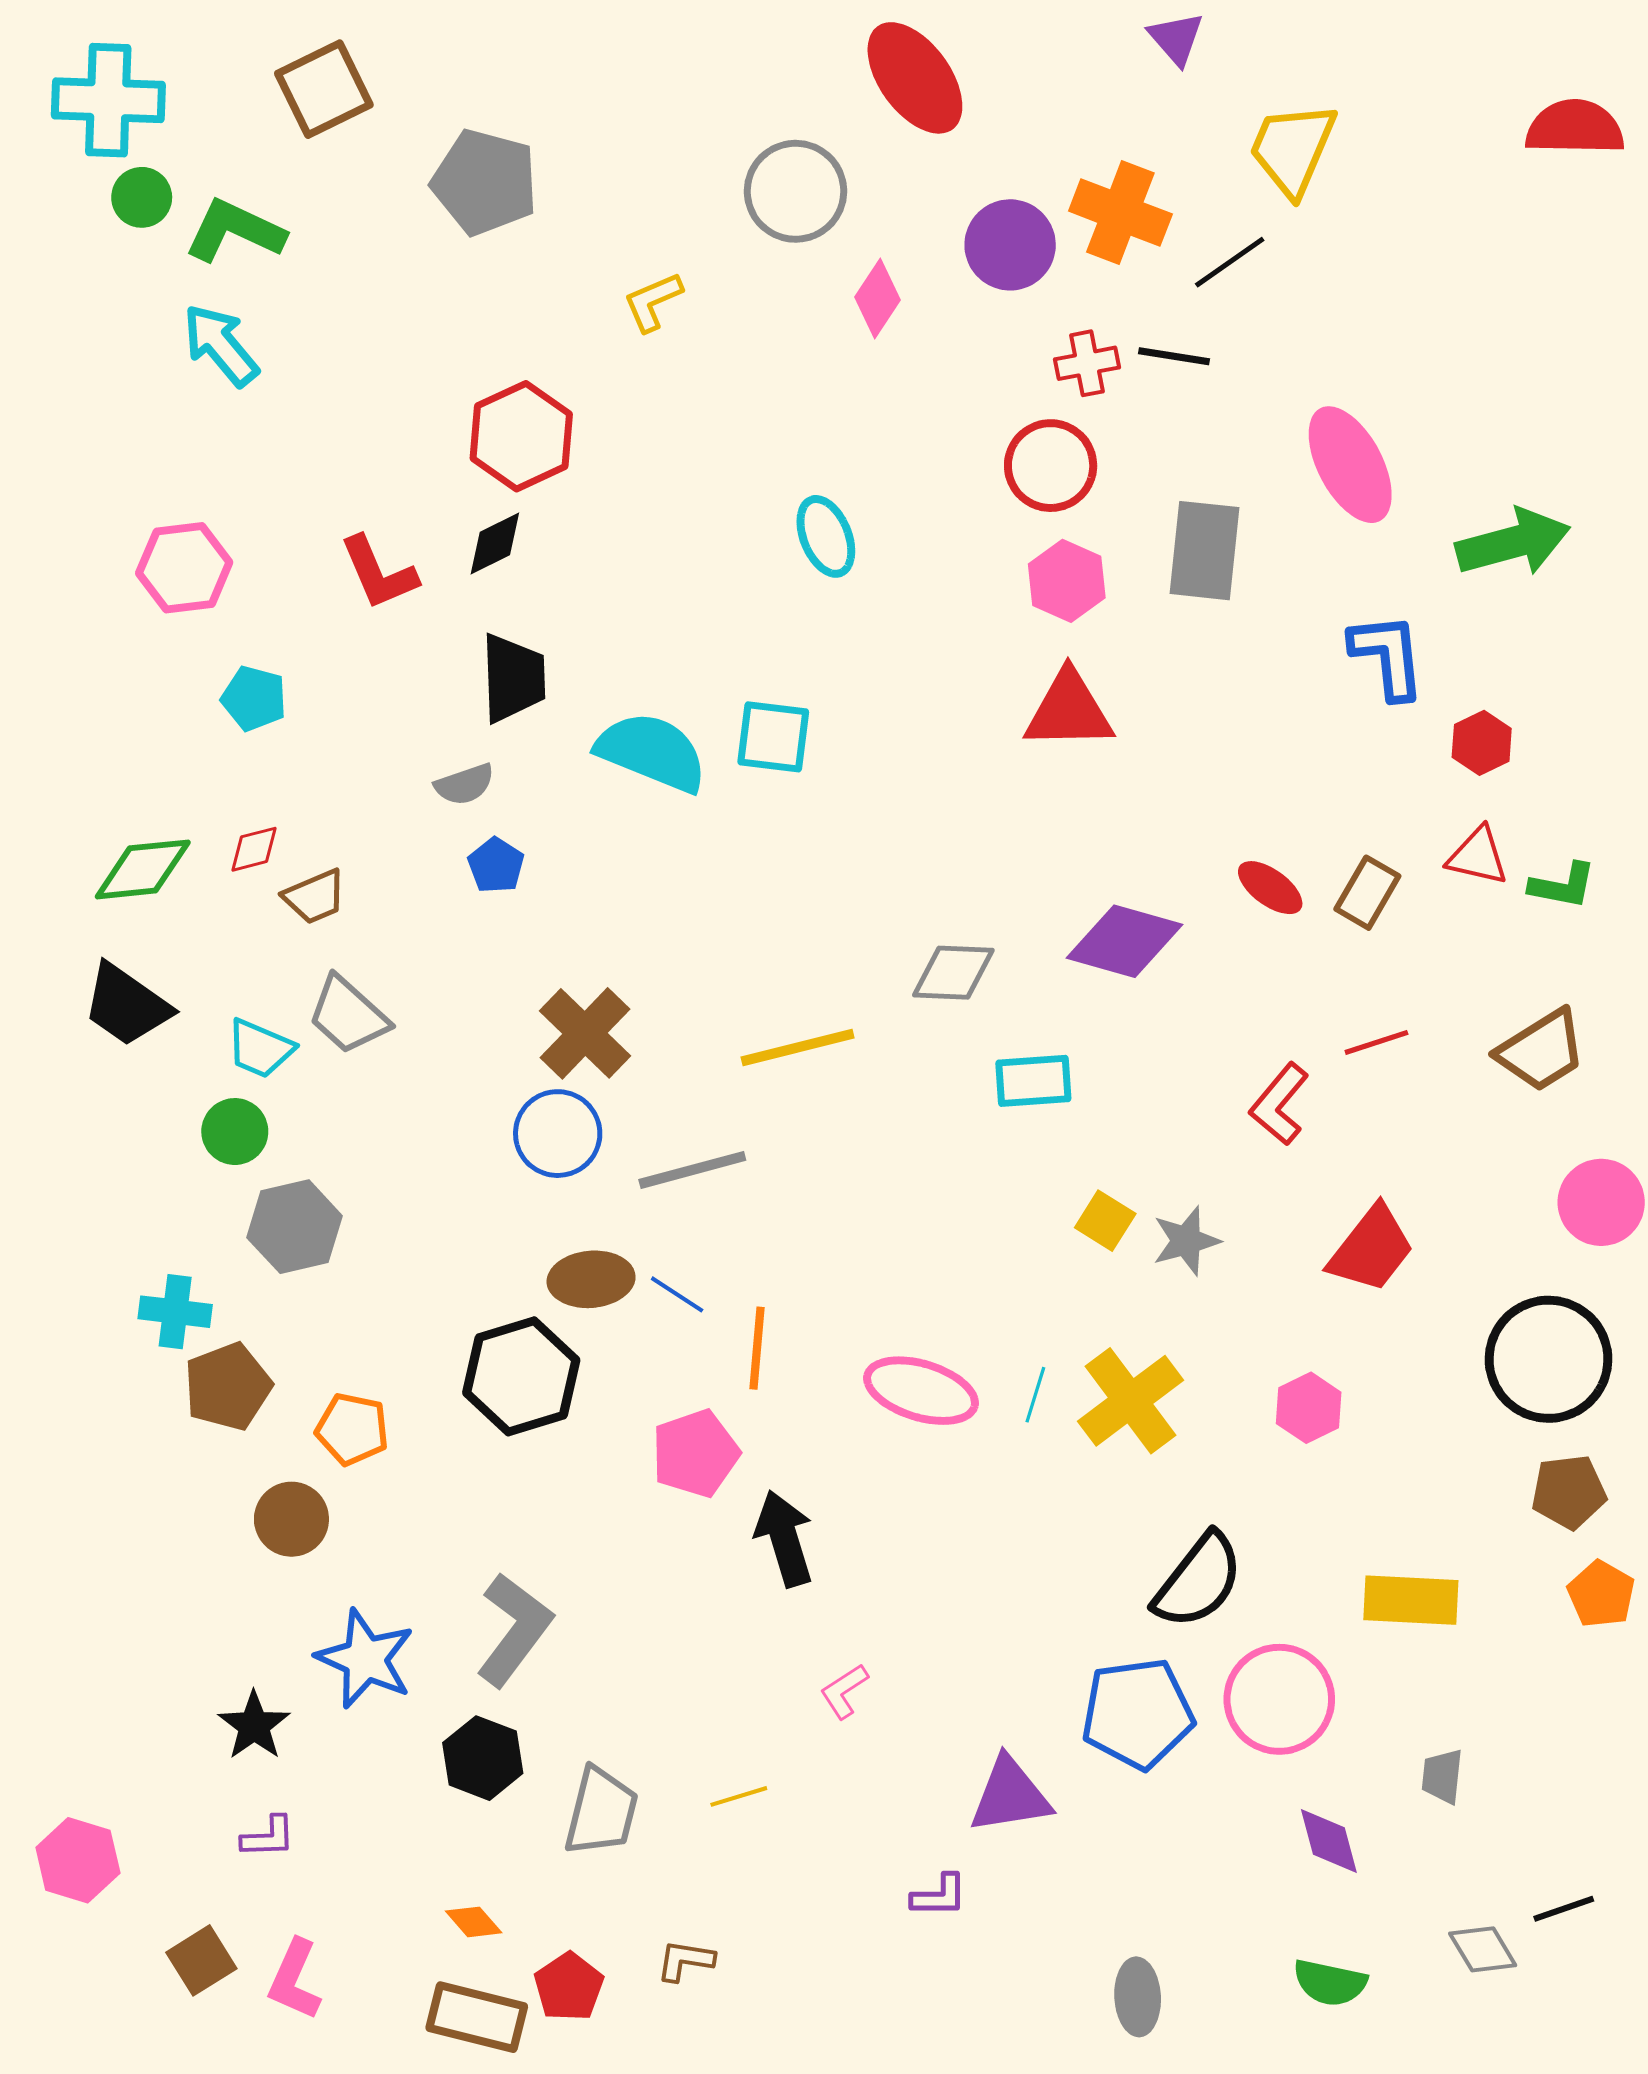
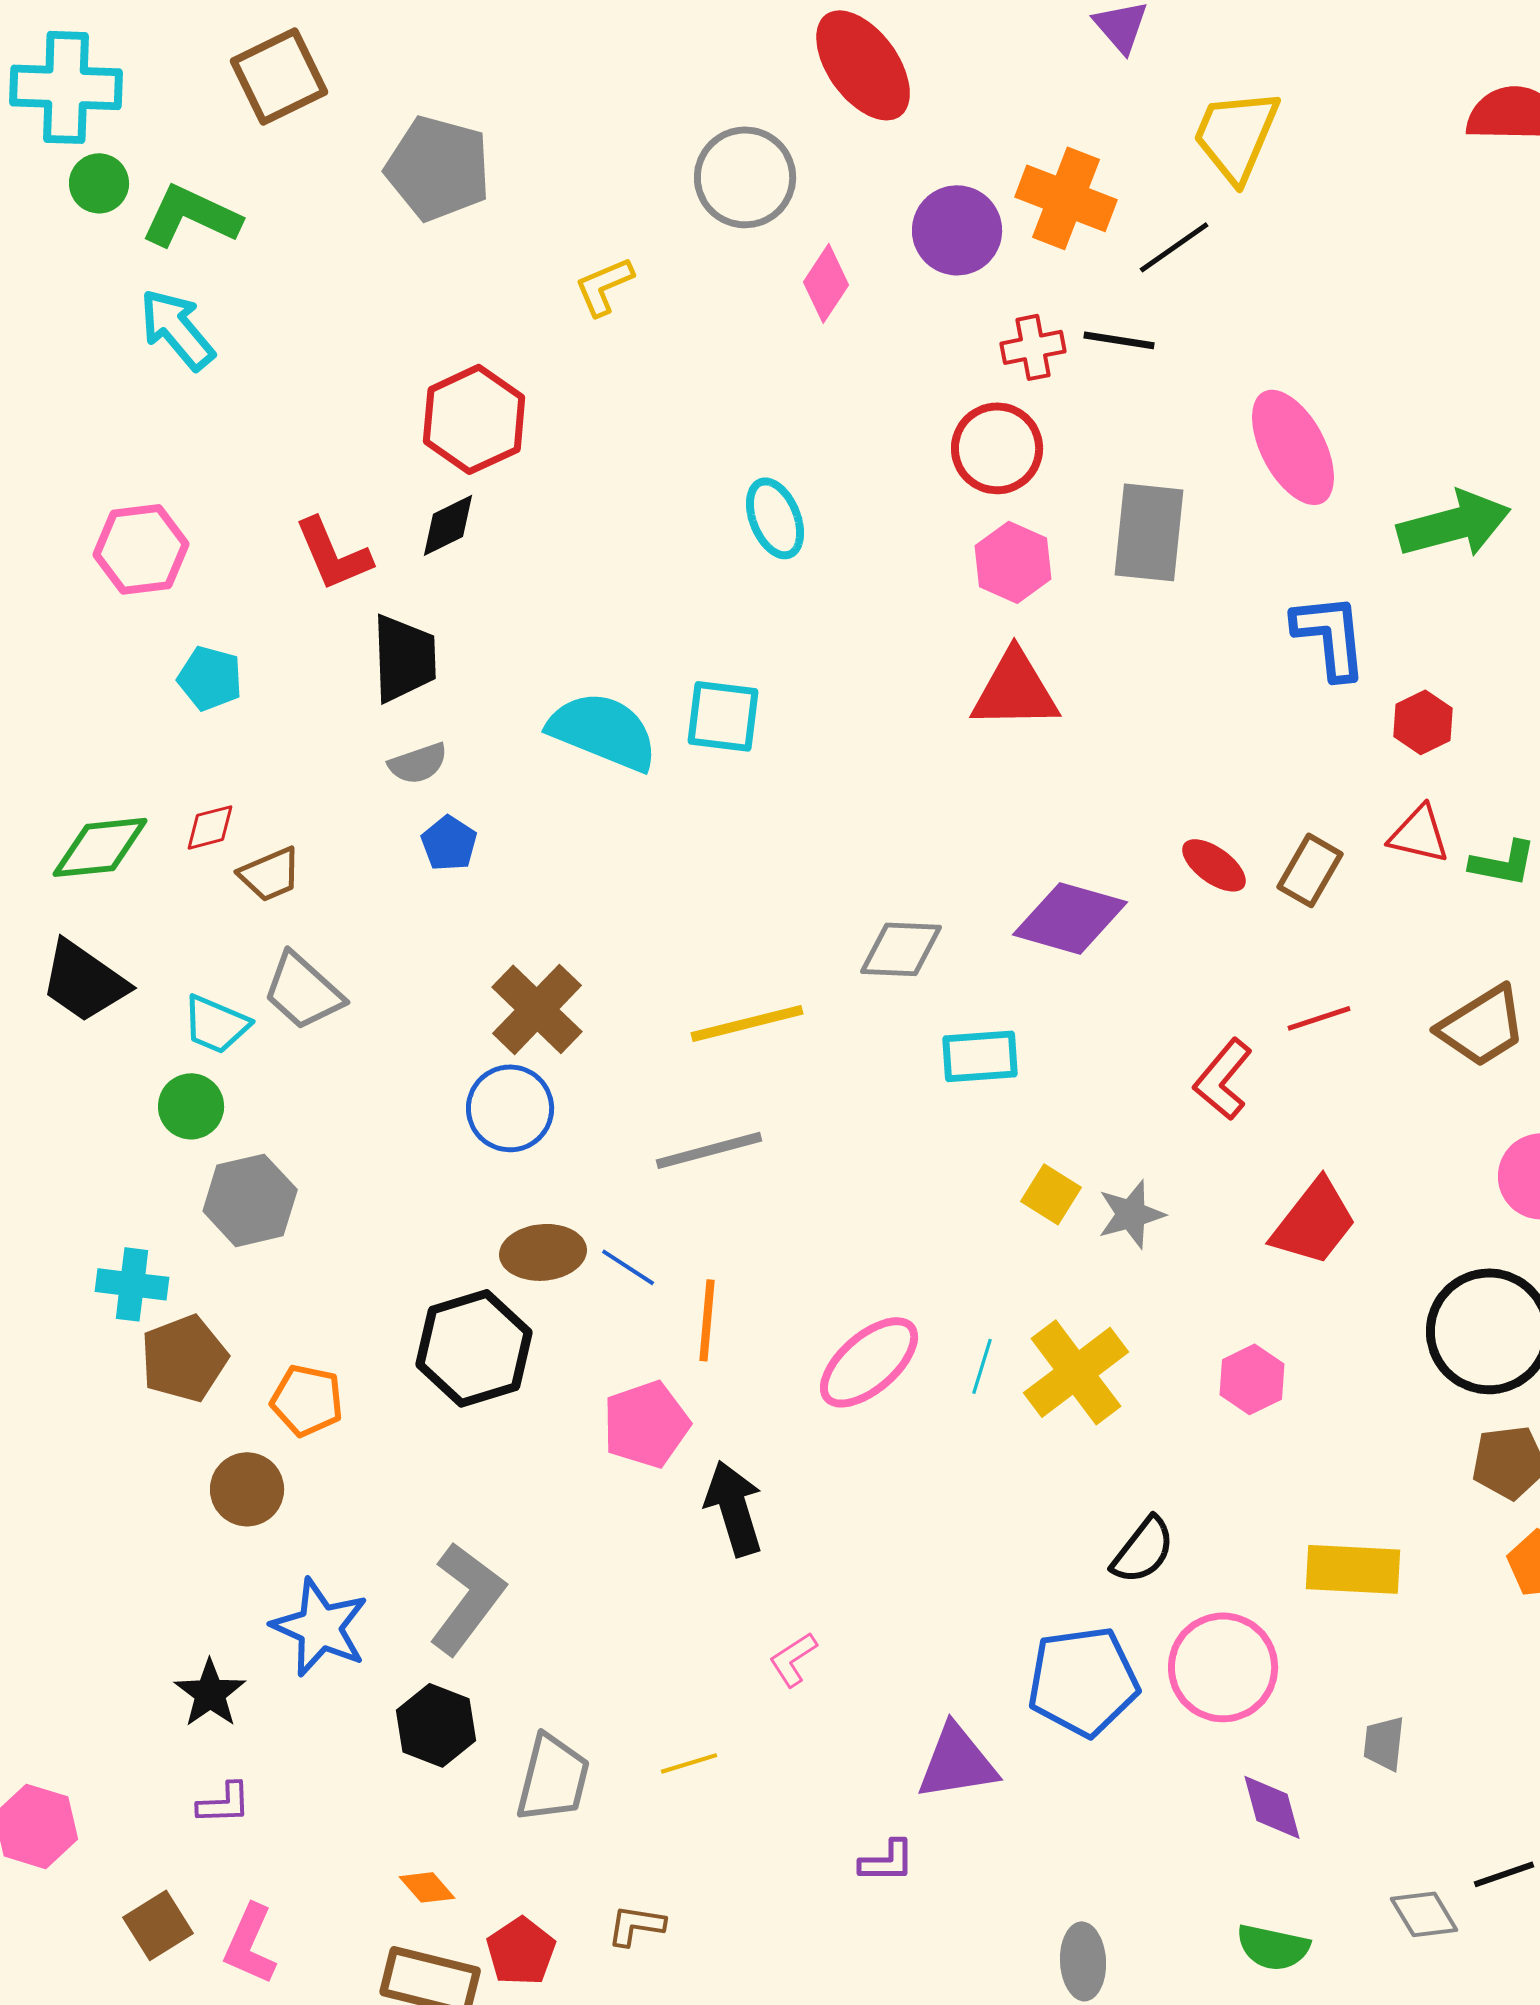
black trapezoid: (513, 678) -> (404, 658), moved
gray line: (692, 1170) -> (709, 1150), moved
pink ellipse: (921, 1391) -> (869, 1362), turned -58
black semicircle: (1198, 1581) -> (1143, 1550), size x0.7

